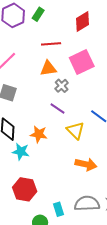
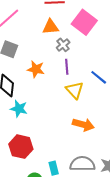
pink square: (82, 62) -> (84, 22), turned -30
purple line: (57, 109) -> (67, 67), moved, turned 49
orange star: (39, 134) -> (36, 69), moved

